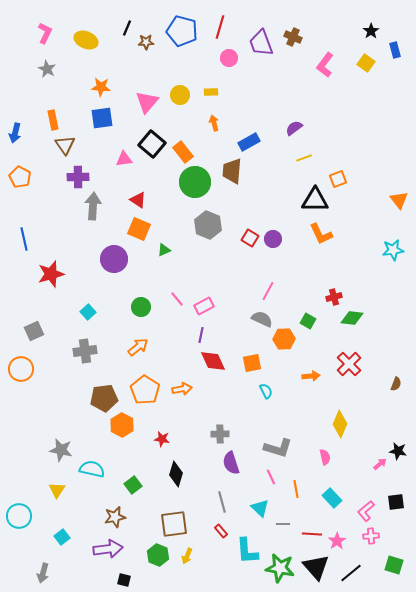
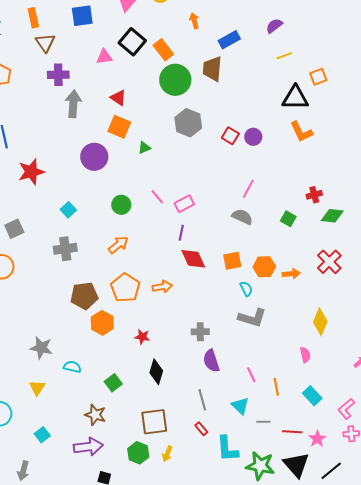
orange hexagon: (284, 339) -> (264, 267), moved
gray L-shape: (278, 448) -> (252, 318), moved
cyan semicircle: (92, 469) -> (72, 367), size x0.7
brown star: (115, 517) -> (95, 415), turned 30

